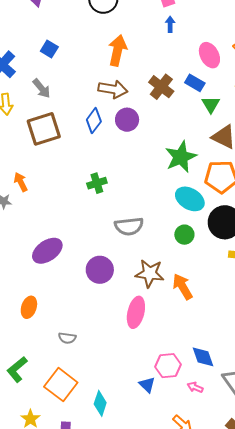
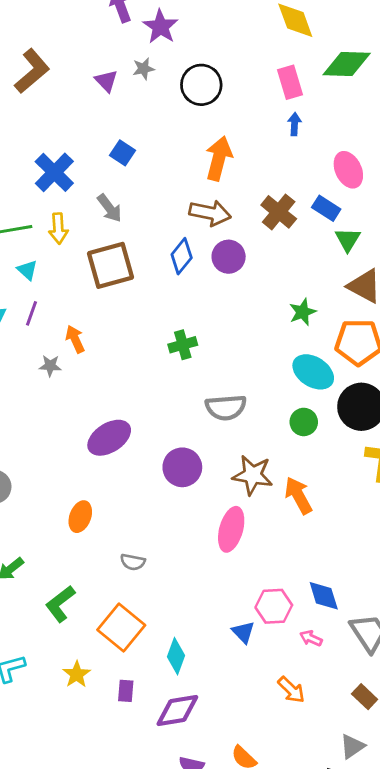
green star: (181, 157) -> (303, 312), size x0.6

